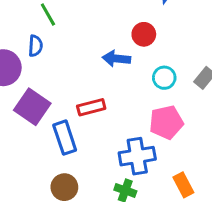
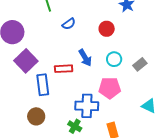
blue semicircle: (36, 46) -> (69, 24), moved, turned 40
blue arrow: (116, 59) -> (85, 58), moved, turned -138

